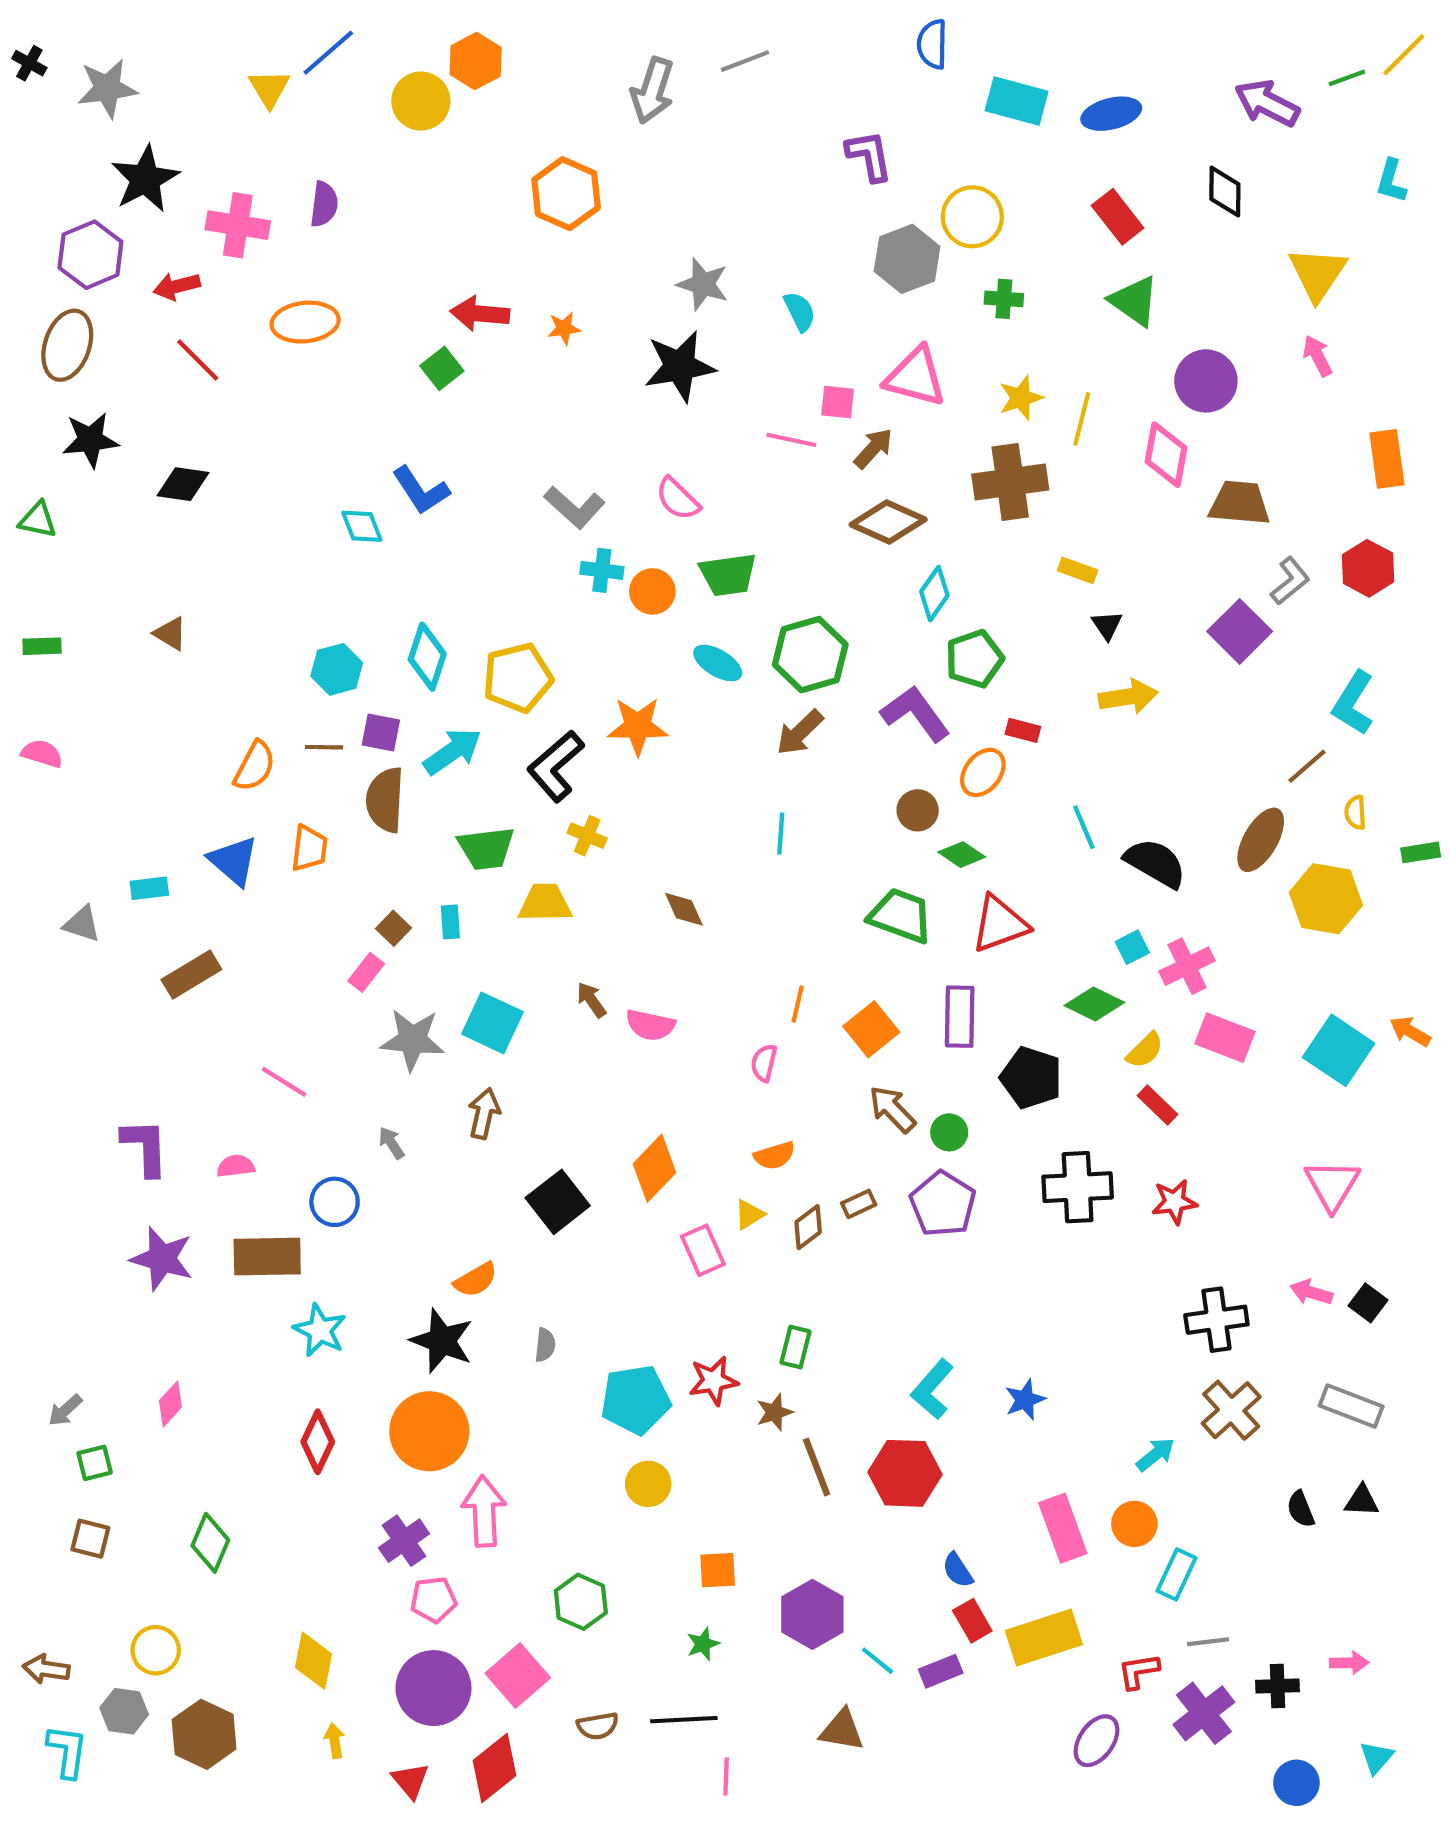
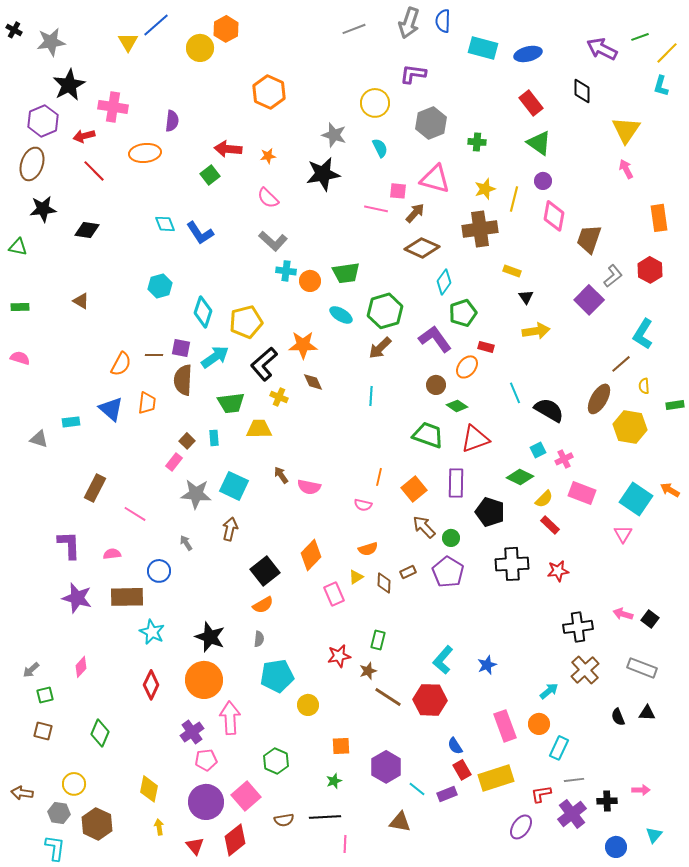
yellow line: (1404, 55) -> (667, 53), moved
gray arrow: (652, 91) -> (409, 23), moved
purple L-shape: (869, 156) -> (413, 74), turned -72
purple semicircle: (324, 204) -> (172, 121), moved
yellow circle: (972, 217) -> (375, 103), moved
purple circle: (1206, 381) -> (543, 181), moved, size x0.6
pink semicircle: (678, 499) -> (268, 198), moved
brown trapezoid: (1240, 503) -> (589, 239), turned -76
cyan diamond: (362, 526) -> (165, 224), moved
cyan hexagon: (337, 669) -> (160, 286), moved
brown diamond: (684, 909) -> (313, 382), moved
pink cross: (1187, 966) -> (564, 459), size x0.7
brown rectangle: (191, 975) -> (95, 488), moved, turned -32
pink semicircle: (764, 1063) -> (363, 505), turned -90
pink triangle: (1332, 1185) -> (623, 534), moved, size x0.7
brown diamond: (808, 1227) -> (384, 583), turned -50
orange semicircle: (476, 1280) -> (263, 605), moved
cyan pentagon: (636, 1400) -> (277, 676), moved
brown line: (817, 1467) -> (388, 697), turned -36
cyan L-shape: (67, 1751) -> (55, 848), moved

